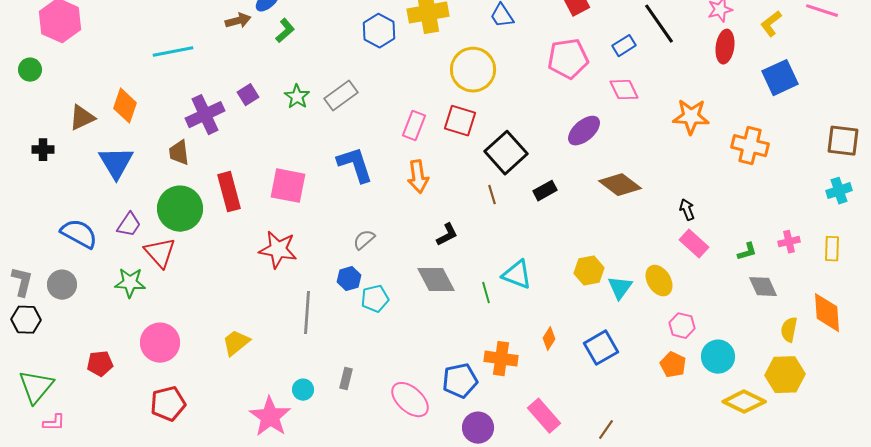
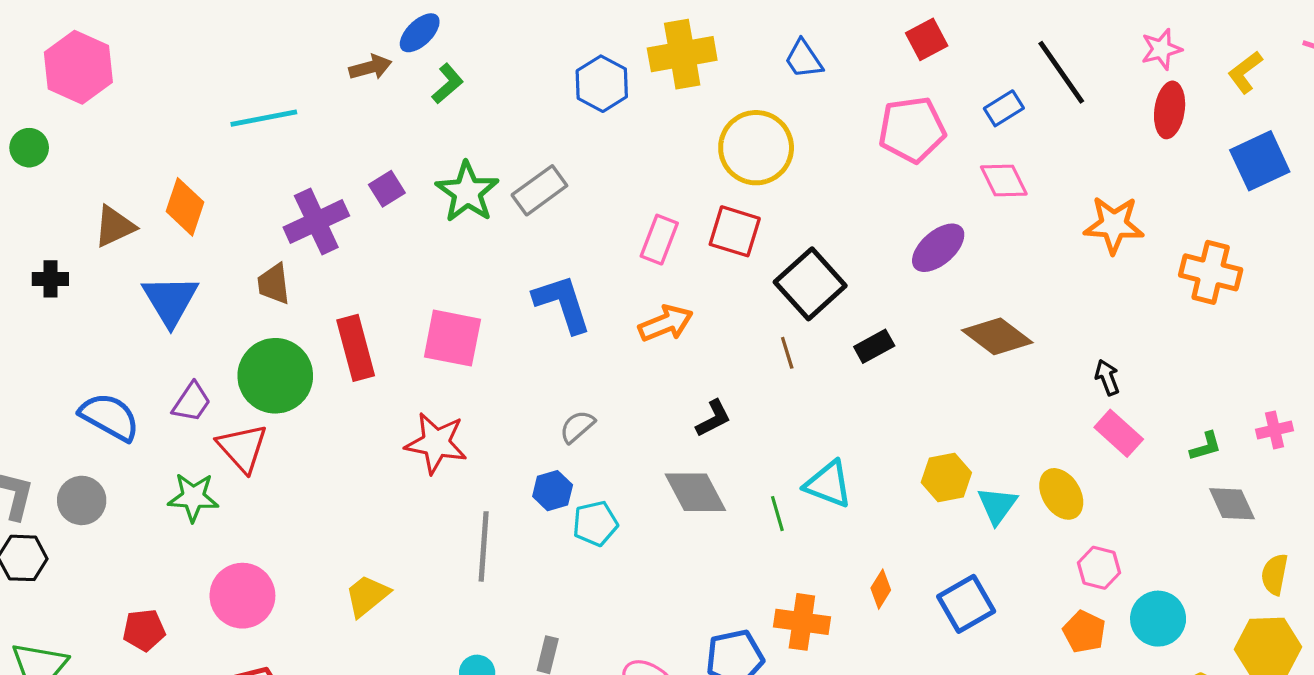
green star: (297, 97) -> (467, 192), size x1.5
orange arrow: (418, 177) -> (666, 323), turned -104

